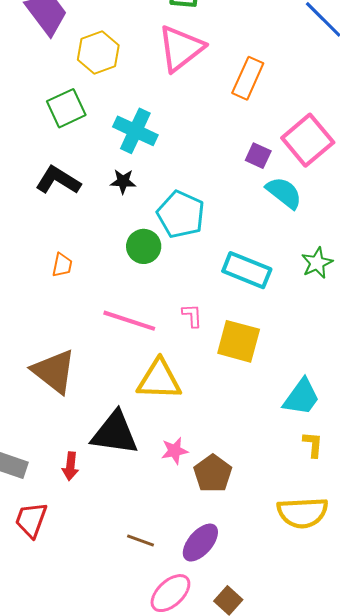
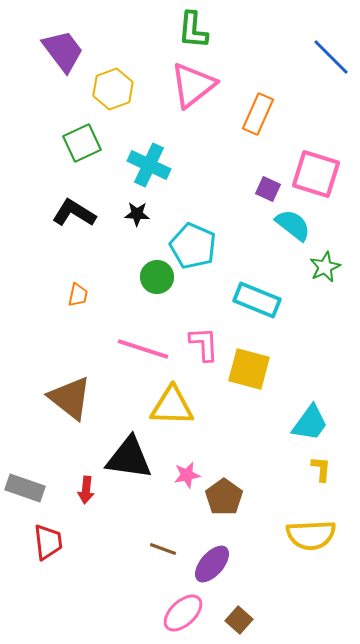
pink square: (308, 140) -> (316, 174), turned -33
green star: (317, 263) -> (325, 267), moved
pink L-shape: (192, 316) -> (204, 344), size x1.5
red trapezoid: (31, 520) -> (48, 542), turned 153
brown line: (141, 540) -> (163, 549), moved

